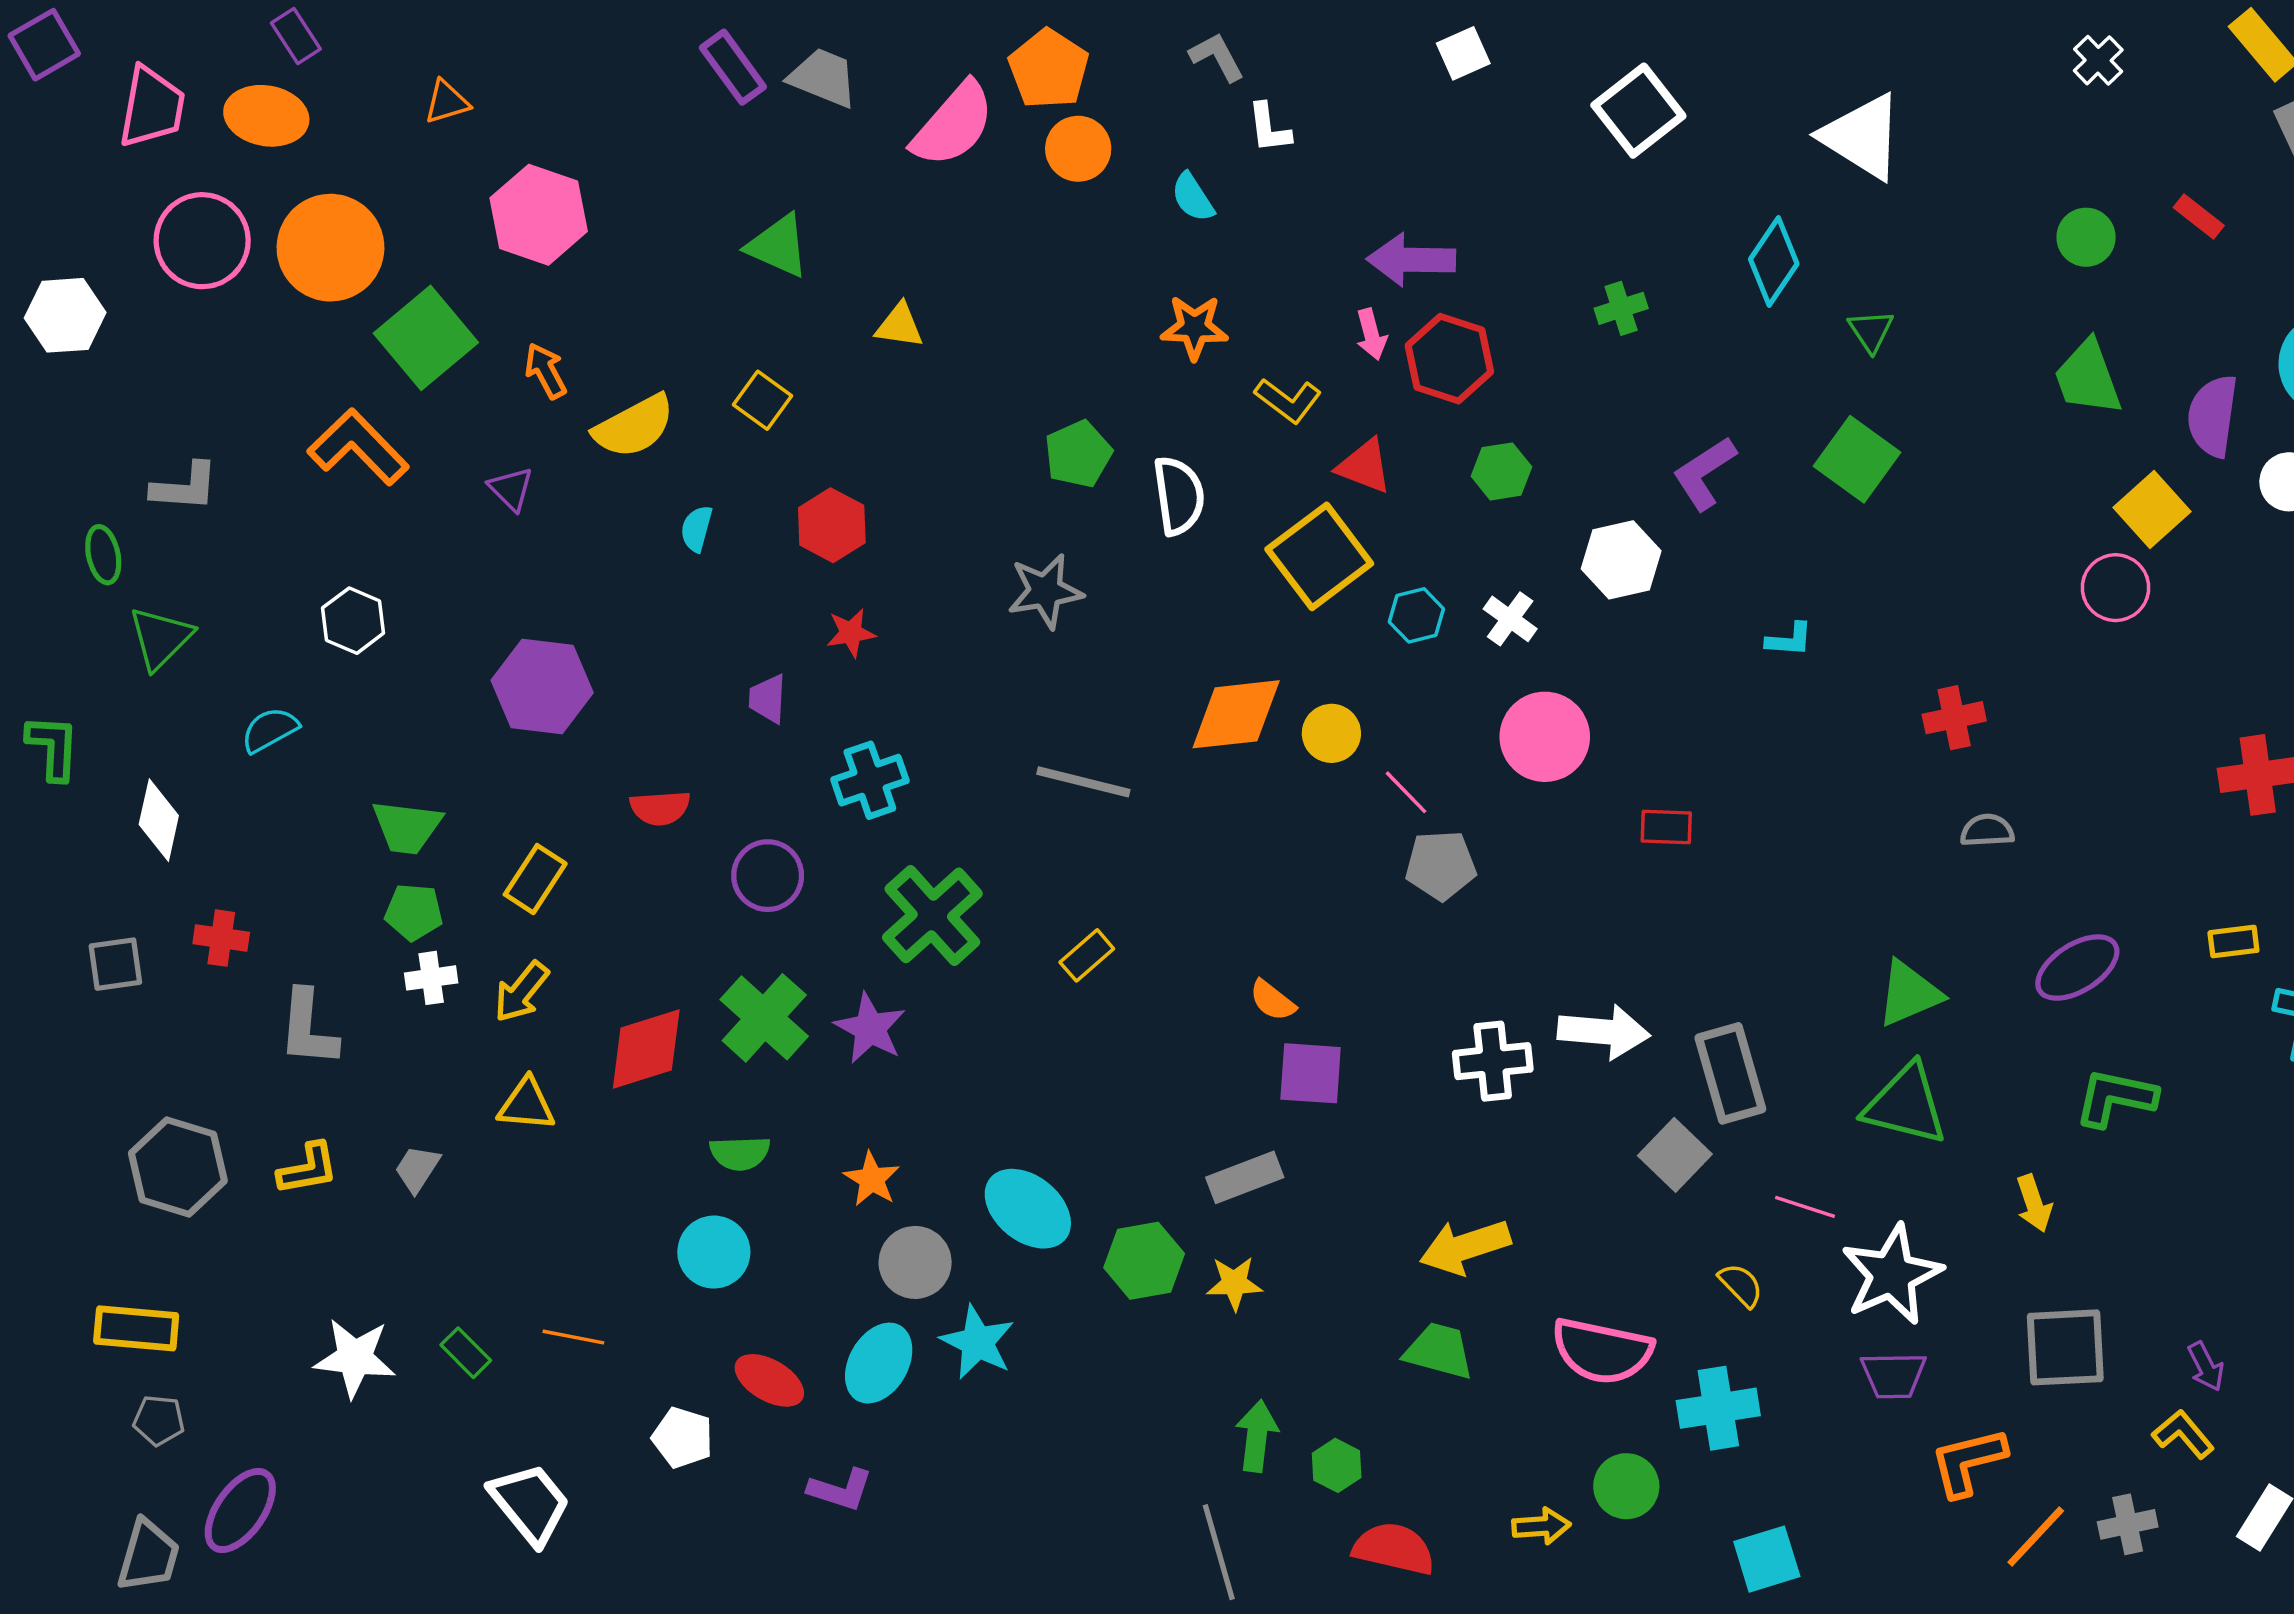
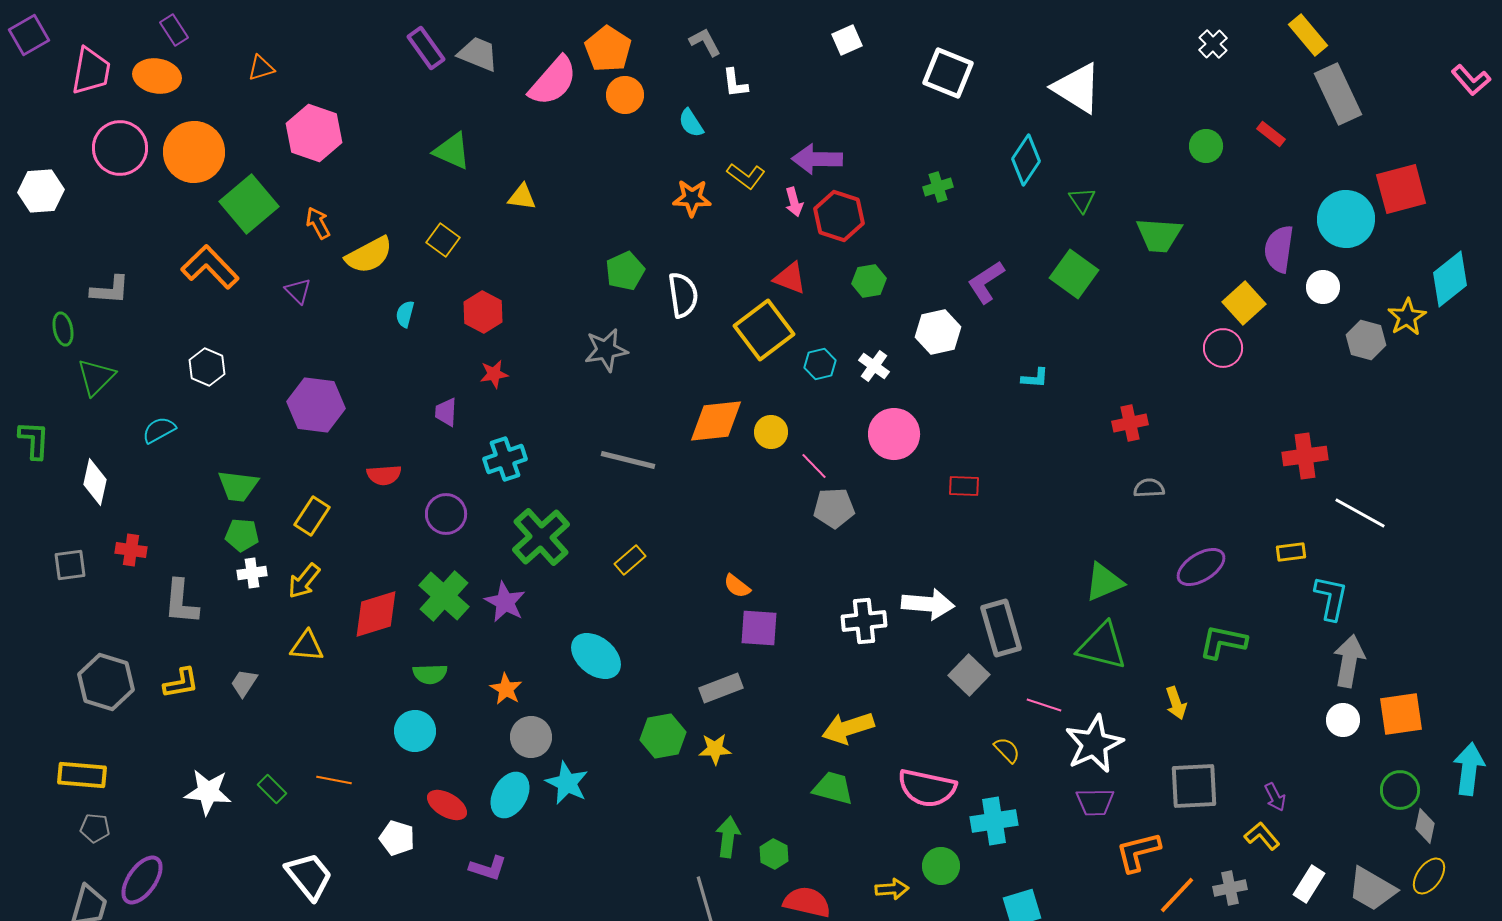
white square: (1638, 111) -> (948, 73), turned -30
green trapezoid: (2088, 378) -> (1159, 235), moved, turned -66
yellow L-shape: (1288, 400) -> (746, 176), moved
cyan ellipse: (1028, 1209) -> (596, 656), moved

